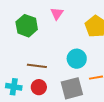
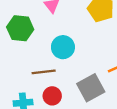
cyan circle: (77, 59) -> (63, 47), moved

